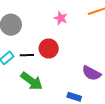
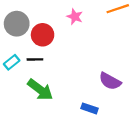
red circle: (49, 48) -> (43, 35), moved

